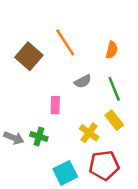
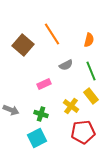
pink rectangle: (55, 105) -> (44, 84), turned 64
green cross: (39, 137) -> (41, 114), moved
cyan square: (65, 173) -> (37, 138), moved

